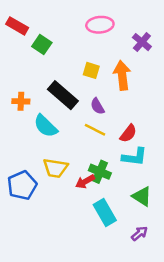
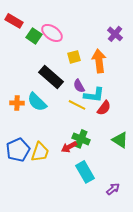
pink ellipse: (100, 25) -> (52, 33), moved, turned 40
yellow square: (91, 70) -> (74, 57), turned -32
orange cross: (21, 101) -> (17, 103), moved
cyan L-shape: (135, 157) -> (94, 95), moved
yellow trapezoid: (55, 168) -> (40, 152), moved, turned -80
green triangle: (142, 196) -> (120, 140), moved

